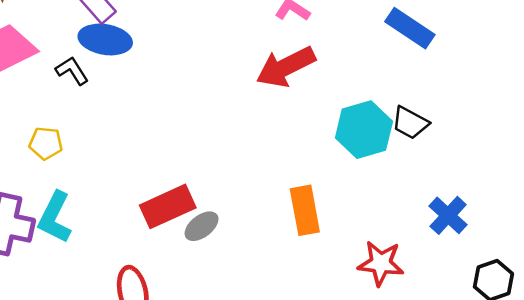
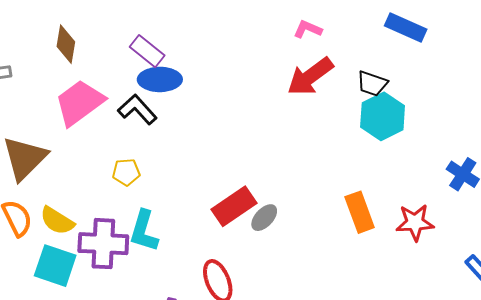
black L-shape: (72, 71) -> (137, 109), size x1.4
black trapezoid: (410, 123) -> (372, 84), moved
orange rectangle: (305, 210) -> (360, 212), moved

